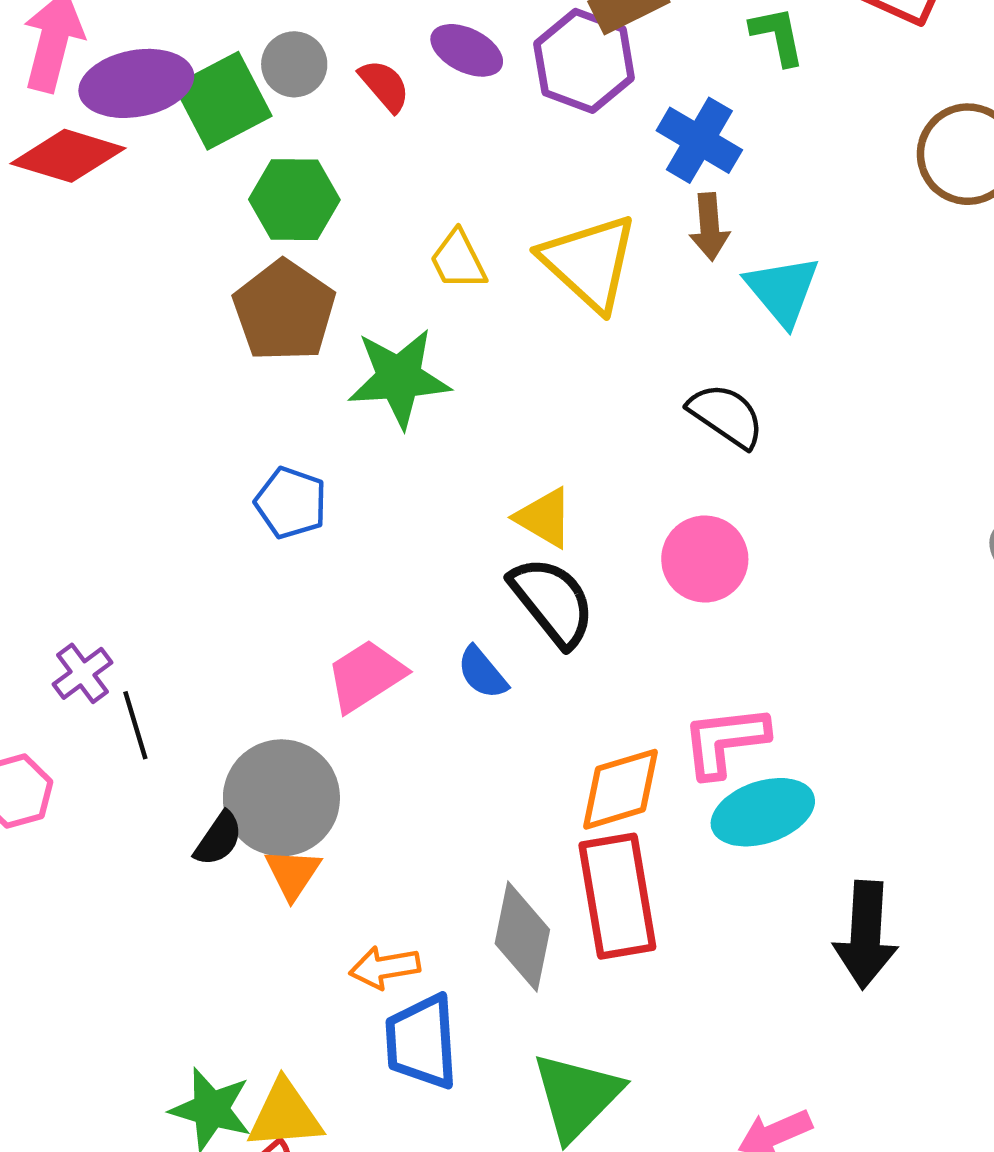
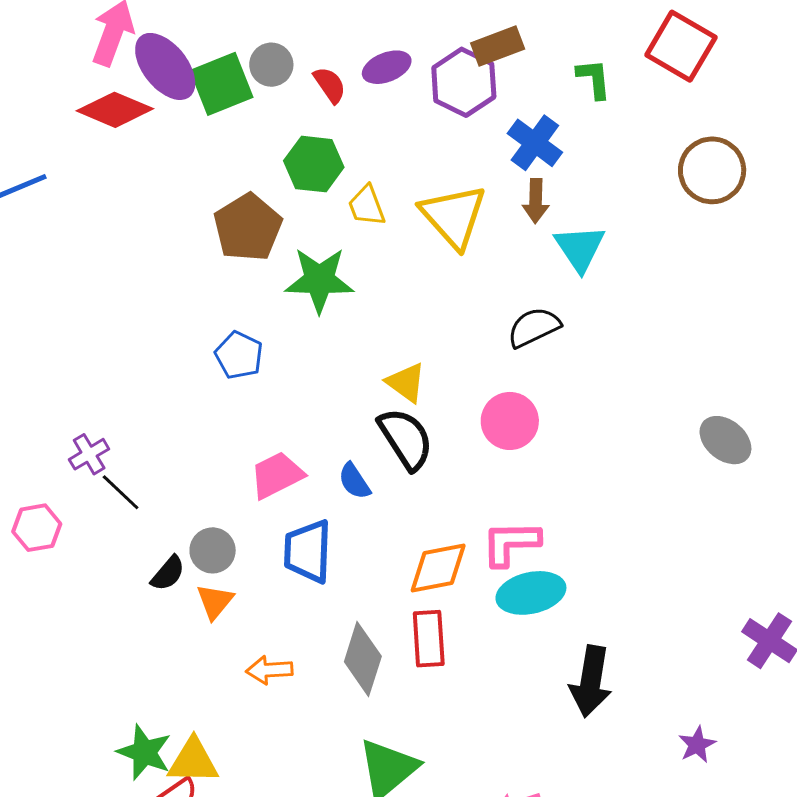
purple ellipse: (467, 50) -> (387, 67), turned -54
purple ellipse: (136, 83) -> (165, 66), turned 56
green hexagon: (294, 200) -> (314, 164), moved
black semicircle: (726, 415) -> (534, 327), turned -66
black line: (135, 725) -> (121, 492), turned -36
gray circle: (281, 798) -> (213, 550), size x0.6
red rectangle: (617, 896) -> (429, 639), size x0.7
blue trapezoid: (422, 1042) -> (308, 551), moved

